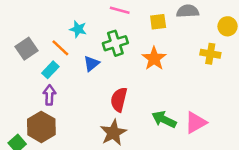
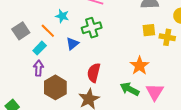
yellow square: (158, 22) -> (149, 30), moved
orange star: (154, 58) -> (139, 66), moved
pink triangle: (196, 123) -> (155, 92), turned -30
brown hexagon: (41, 127) -> (55, 87), moved

